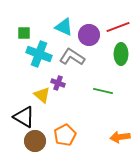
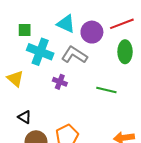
yellow triangle: (42, 95) -> (15, 79), moved
black triangle: (24, 117) -> (25, 117), size x0.6

